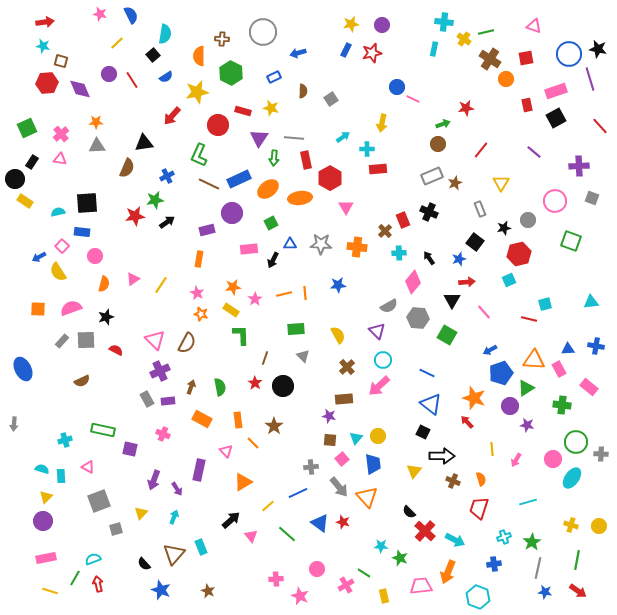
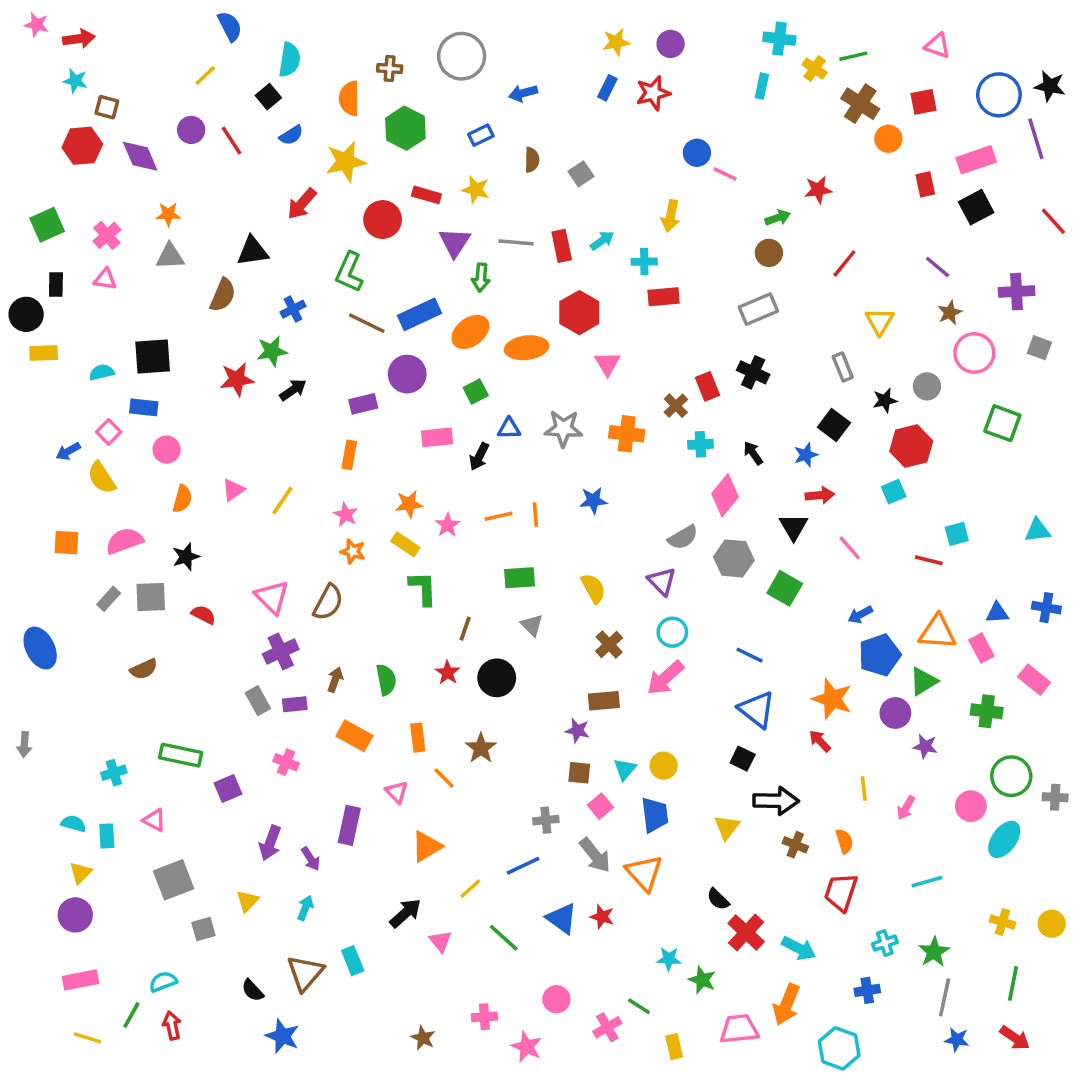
pink star: (100, 14) -> (37, 25), moved
red rectangle: (306, 160) -> (562, 246), moved
black rectangle: (32, 162) -> (56, 284), turned -32
brown star: (455, 183) -> (950, 313), moved
yellow rectangle: (25, 201) -> (44, 353), turned -35
purple square: (130, 449) -> (228, 788), turned -35
brown star: (208, 591) -> (423, 1038), moved

